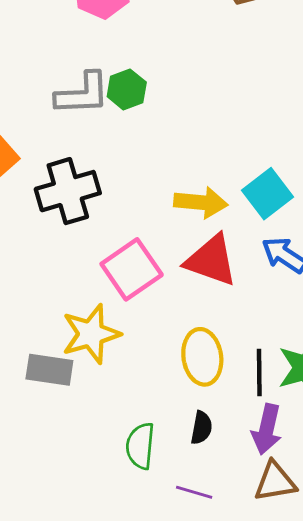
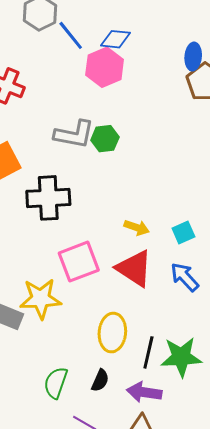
cyan square: (267, 194) -> (183, 232), size x0.7
yellow arrow: (201, 202) -> (137, 227), size x0.7
purple arrow: (267, 429) -> (144, 392), turned 72

